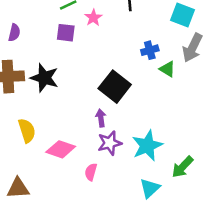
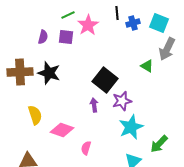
pink star: (93, 18) -> (88, 25), size x1.5
purple semicircle: (14, 33) -> (43, 37), moved
blue cross: (150, 50) -> (133, 23), moved
purple star: (110, 143) -> (122, 101), moved

